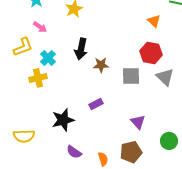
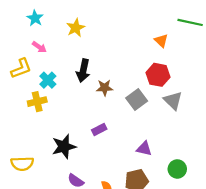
gray square: (131, 76) -> (137, 99), turned -36
purple triangle: (138, 122) -> (144, 149), turned -35

